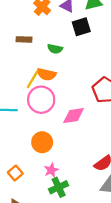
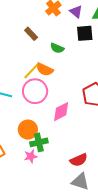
brown rectangle: (24, 39) -> (31, 34), turned 32
pink diamond: (74, 116) -> (61, 112), turned -30
green cross: (59, 187) -> (39, 142), moved

